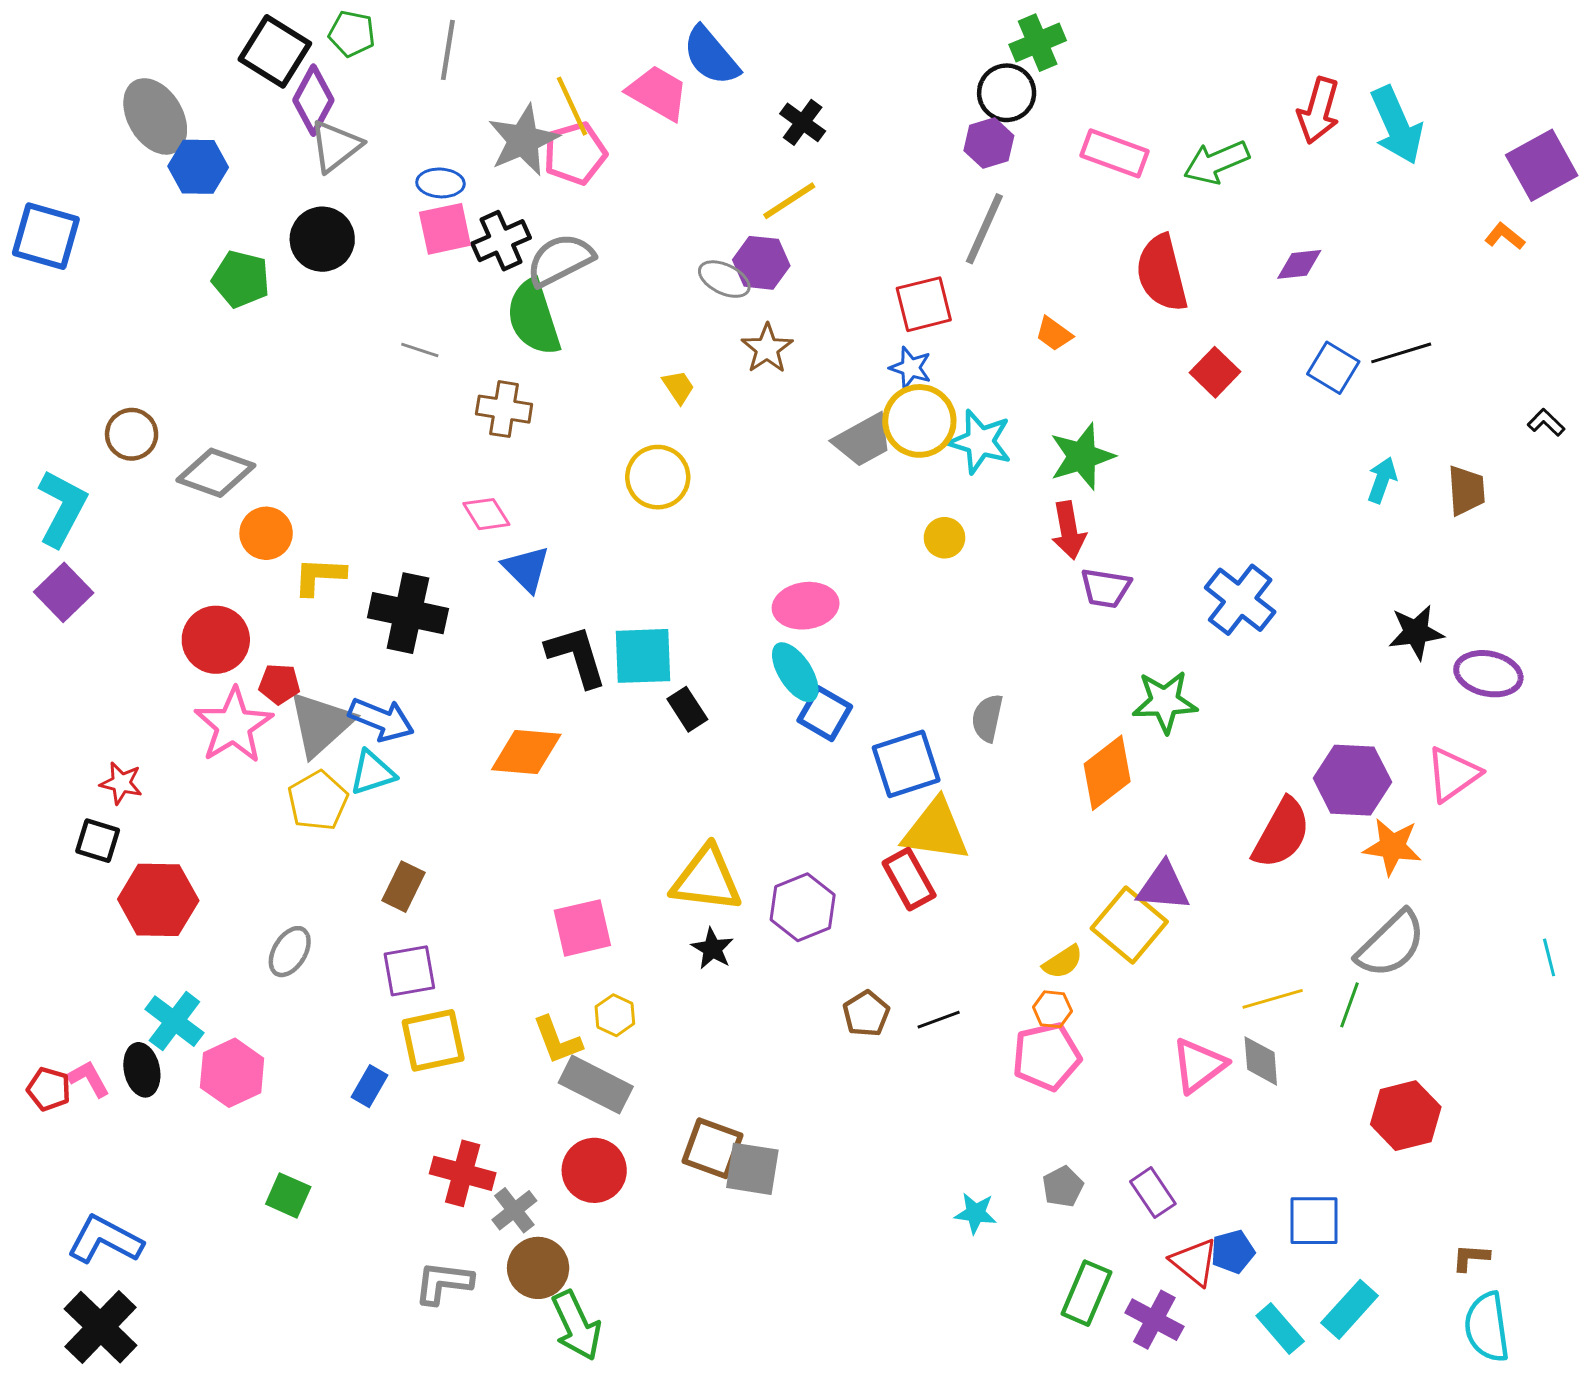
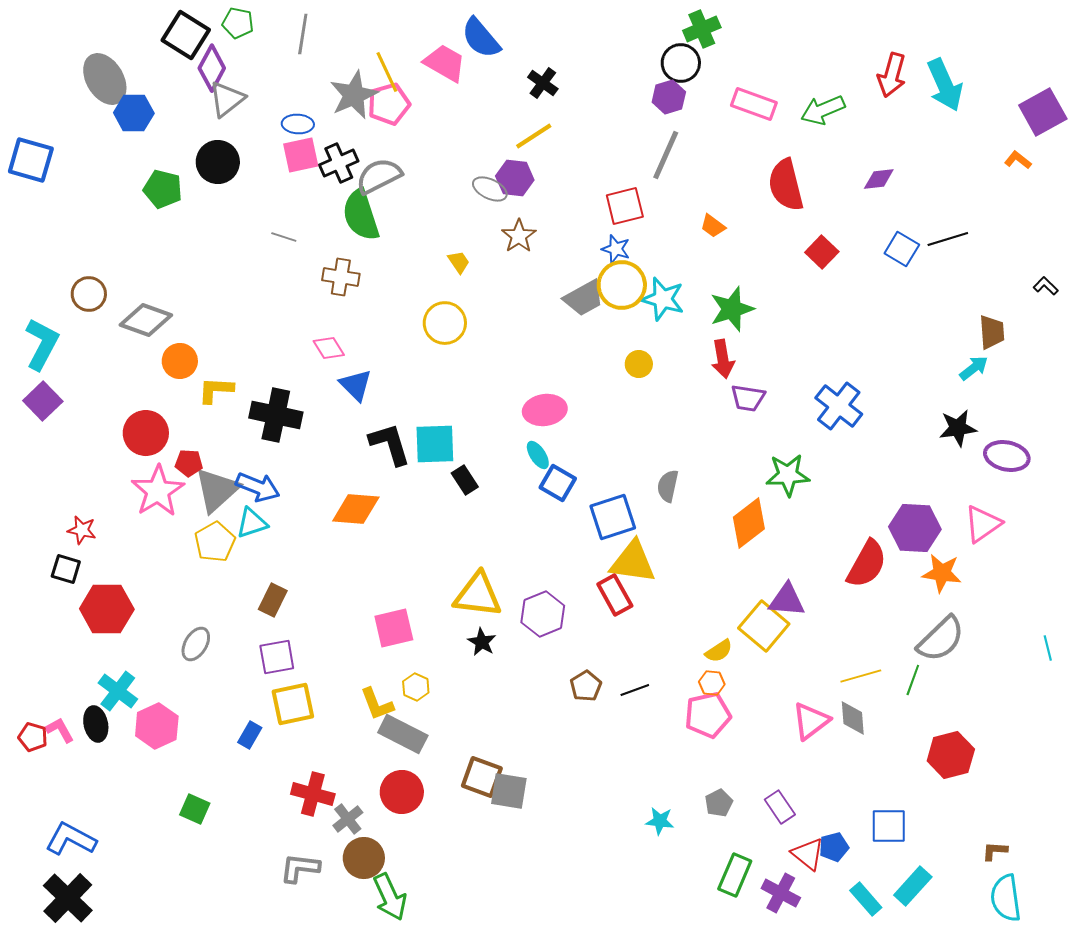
cyan arrow: (1382, 480) -> (974, 368), moved, turned 32
cyan ellipse: (795, 672) -> (538, 455), size x0.7

